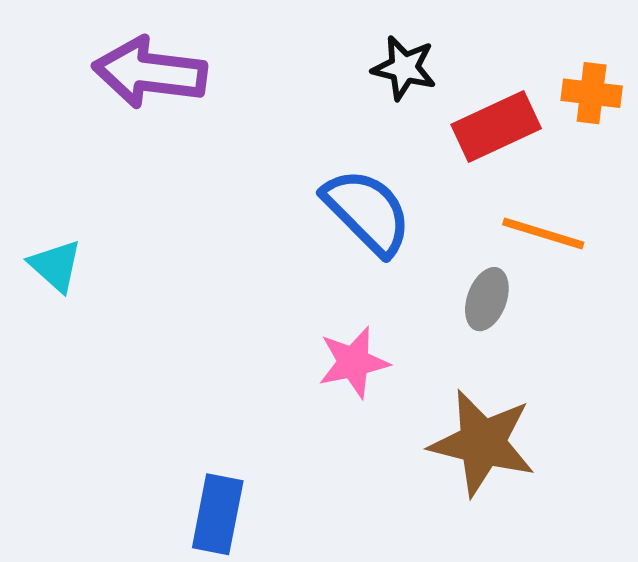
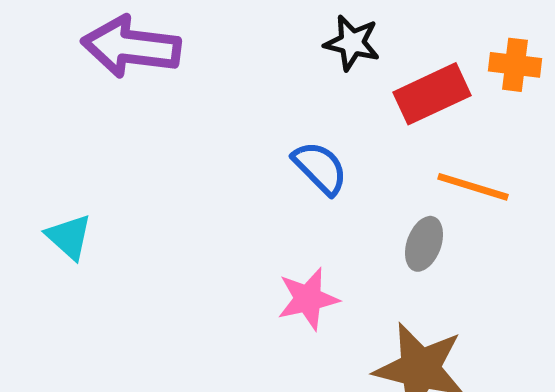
blue semicircle: (367, 212) -> (320, 168), size x0.7
cyan triangle: (55, 266) -> (69, 237), moved

